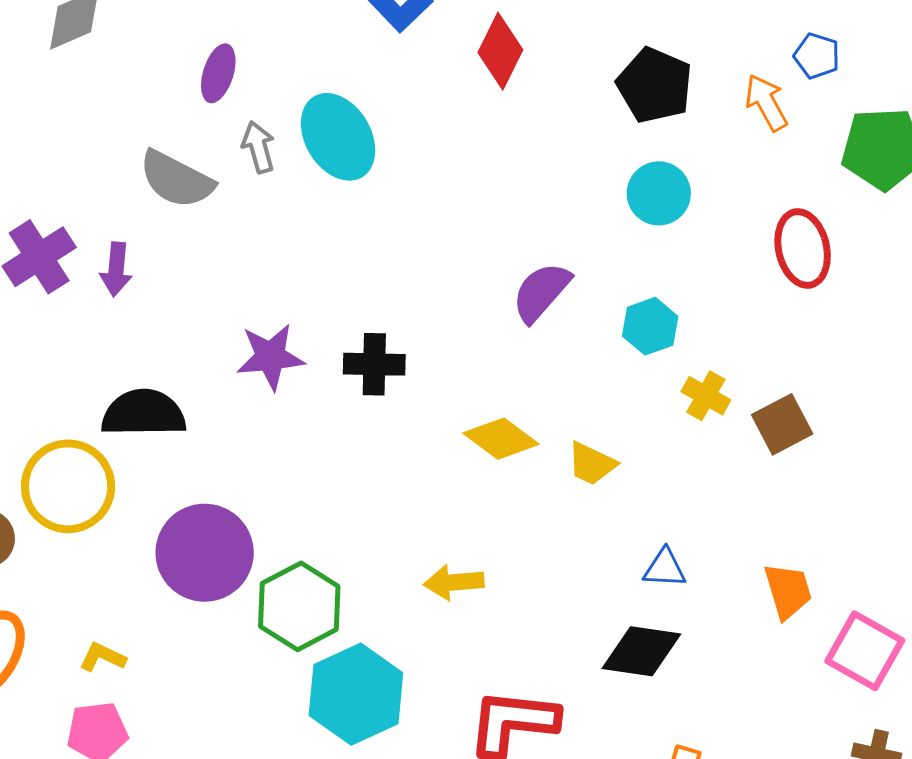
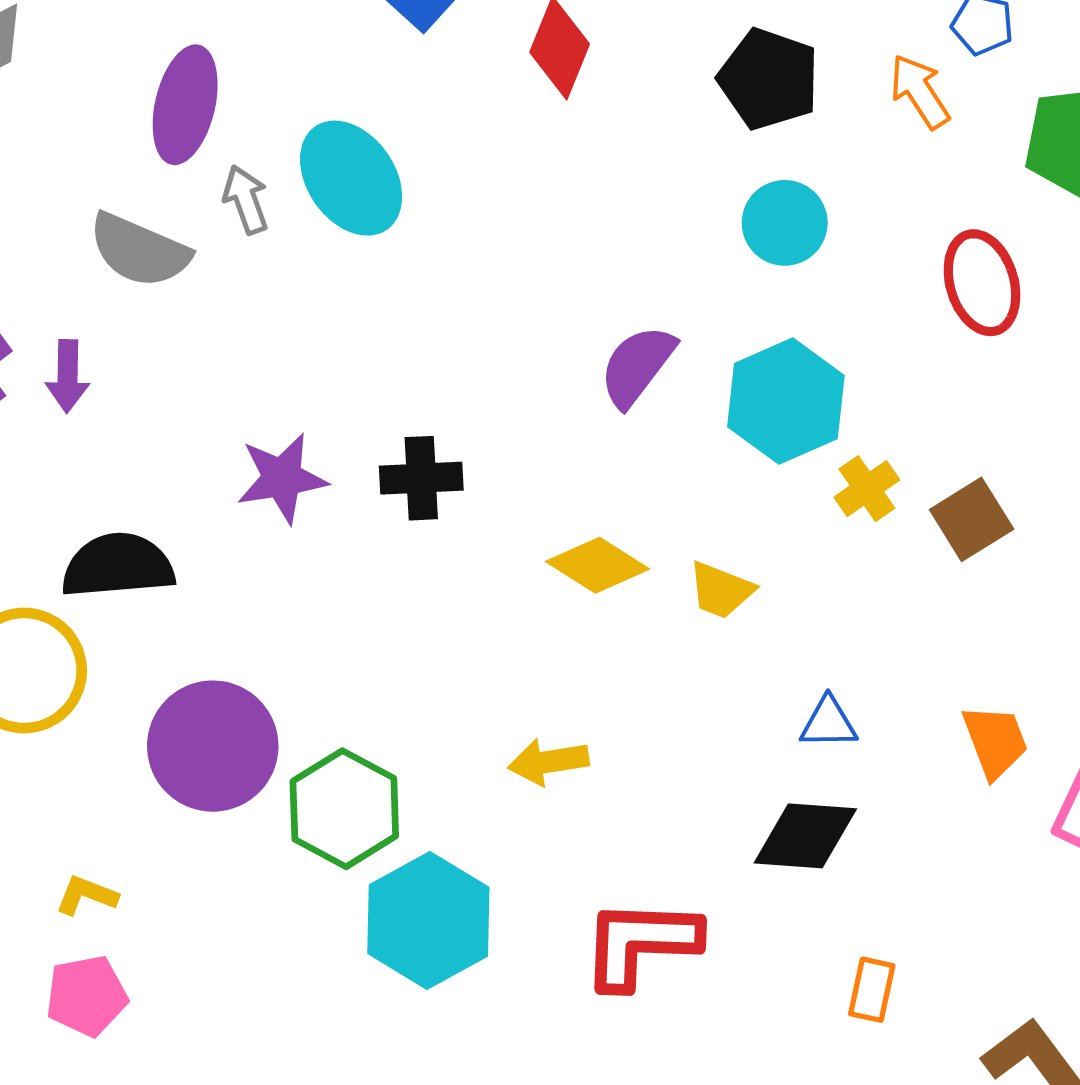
purple ellipse: (218, 73) -> (185, 105), size x1.5
cyan hexagon: (650, 326) -> (786, 401), size x1.6
yellow cross: (706, 396) -> (867, 489), turned 30

